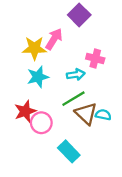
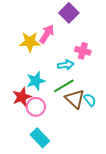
cyan star: (38, 77) -> (36, 81), moved
cyan semicircle: (103, 115) -> (90, 100), turned 40
cyan rectangle: (69, 151) -> (40, 138), moved

